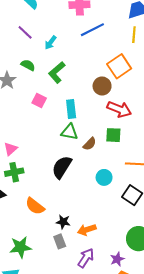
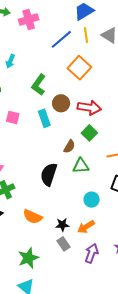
blue line: (92, 30) -> (61, 39), moved
green L-shape: (57, 72) -> (39, 85), moved
brown circle: (102, 86) -> (61, 103), moved
green triangle: (69, 132) -> (81, 166), moved
green square: (113, 135) -> (89, 133), turned -35
cyan circle: (104, 177) -> (92, 200), moved

